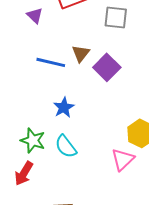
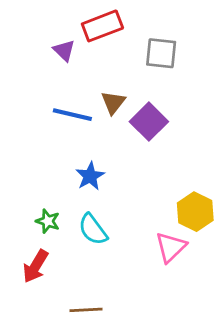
purple triangle: (35, 15) -> (64, 51), moved
green star: (33, 140) -> (48, 221), size x0.7

